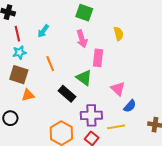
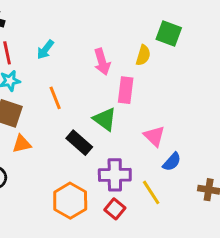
green square: (84, 13) -> (169, 33), moved
yellow semicircle: (119, 34) -> (143, 55), moved, turned 32
yellow line: (116, 127) -> (151, 192), turned 66

